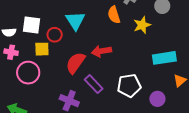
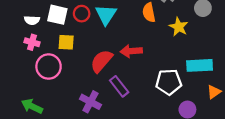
yellow star: (142, 25) -> (179, 27), turned -30
red circle: (55, 35) -> (82, 14), moved
white pentagon: (129, 86) -> (169, 82), moved

